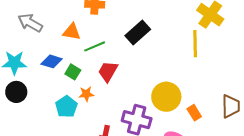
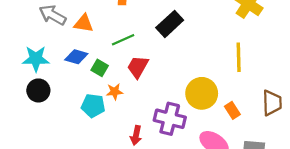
orange triangle: (72, 32) -> (84, 23), moved
yellow line: (195, 44) -> (239, 57), moved
cyan pentagon: (66, 107) -> (93, 106), turned -30

